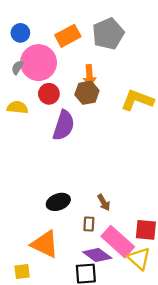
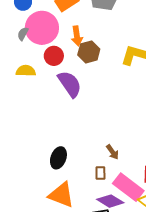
orange arrow: (89, 76) -> (77, 36), moved
purple semicircle: (64, 125) -> (70, 84), turned -48
black ellipse: (58, 202) -> (58, 158), moved, turned -45

